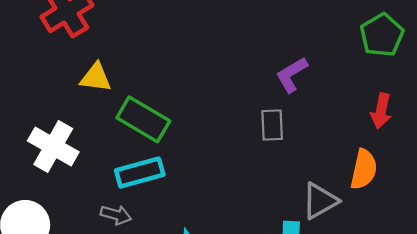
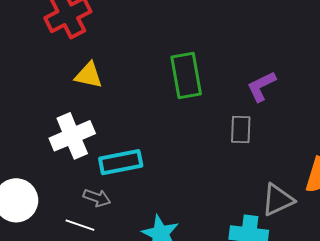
green rectangle: (143, 119) -> (186, 75), moved, turned 45
white cross: (53, 146) -> (72, 136), moved, turned 33

